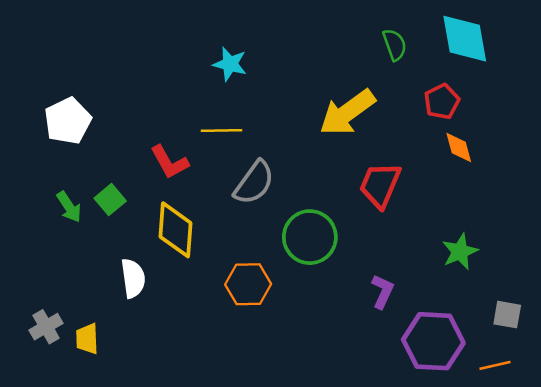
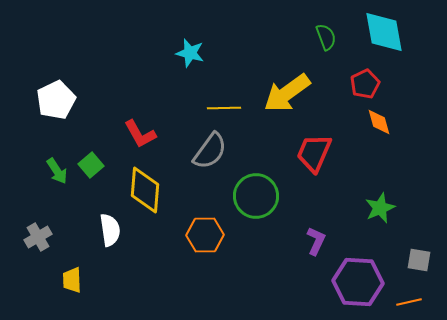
yellow line: (221, 131) -> (224, 108), moved
gray cross: (46, 327) -> (38, 237), moved

